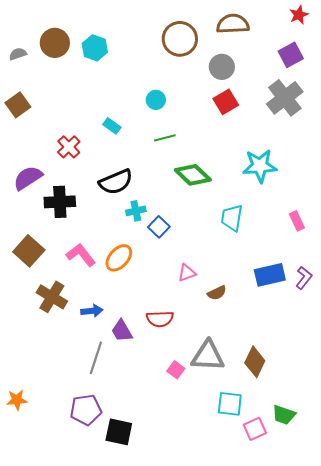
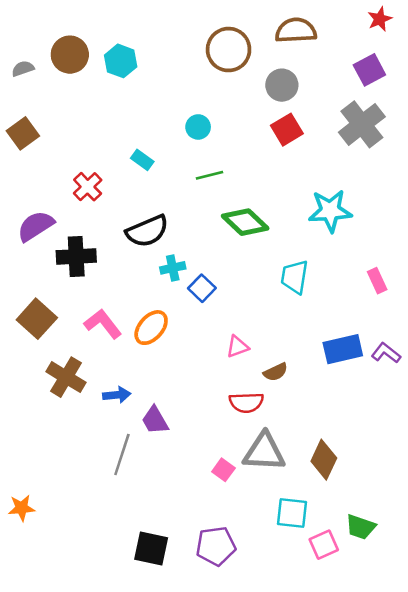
purple L-shape: (304, 278) -> (386, 353), turned -90
red semicircle: (160, 319) -> (246, 402), moved
purple pentagon: (86, 410) -> (216, 546), moved

